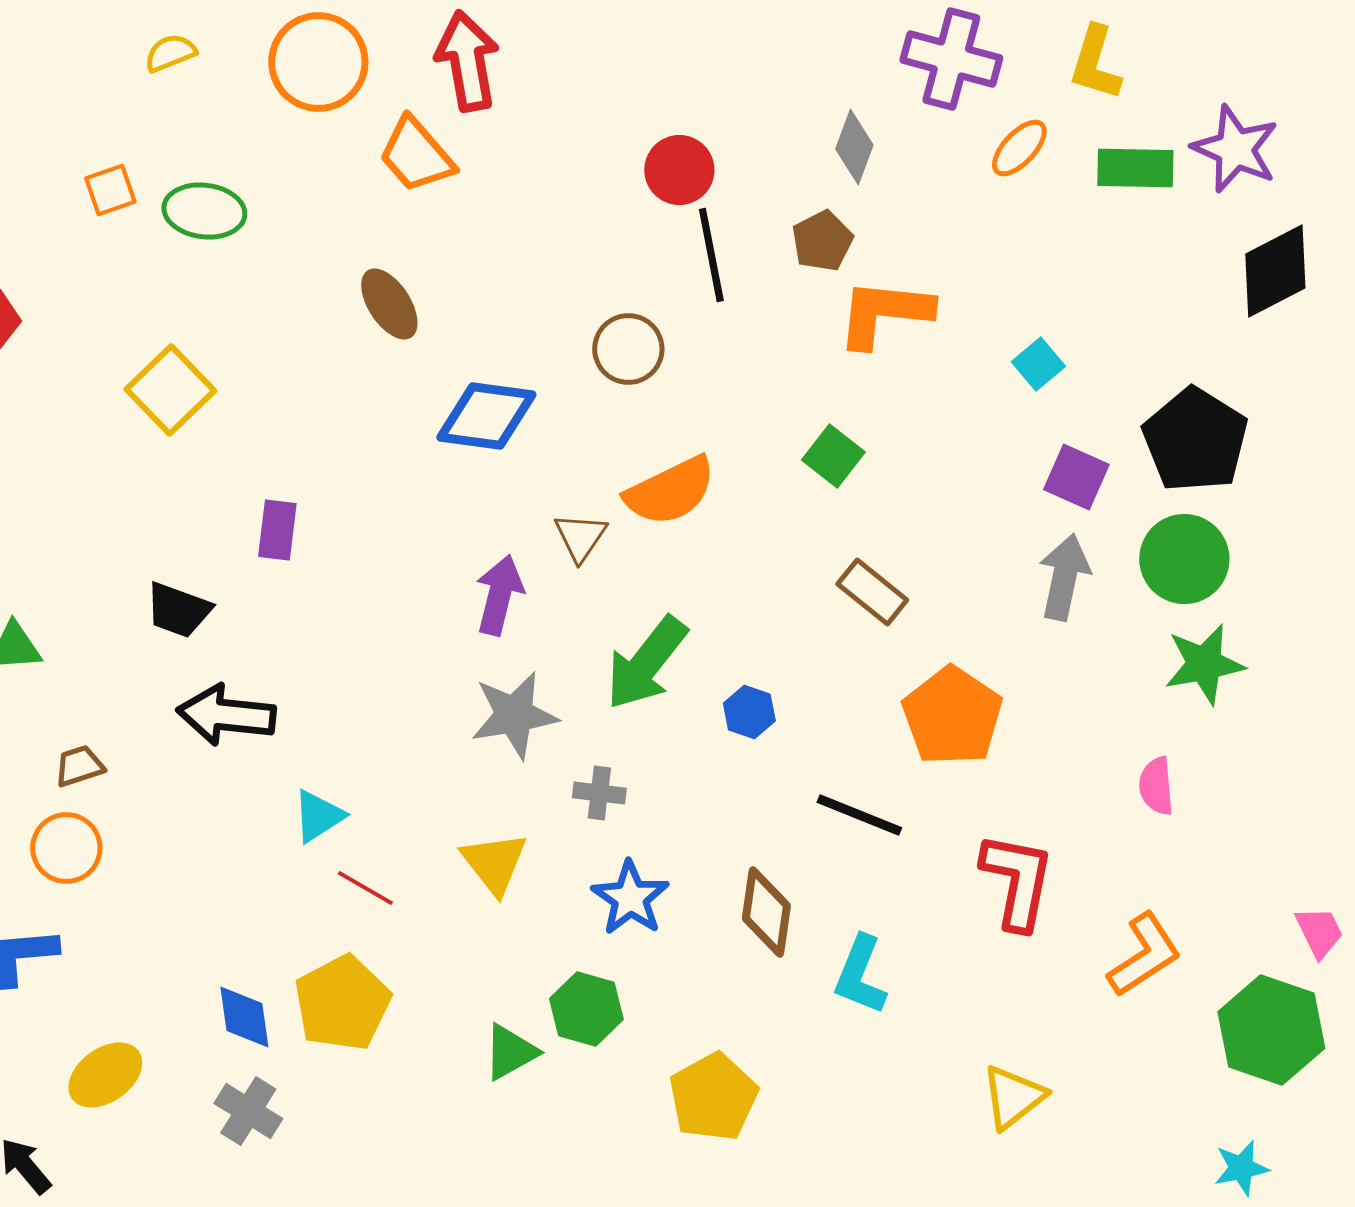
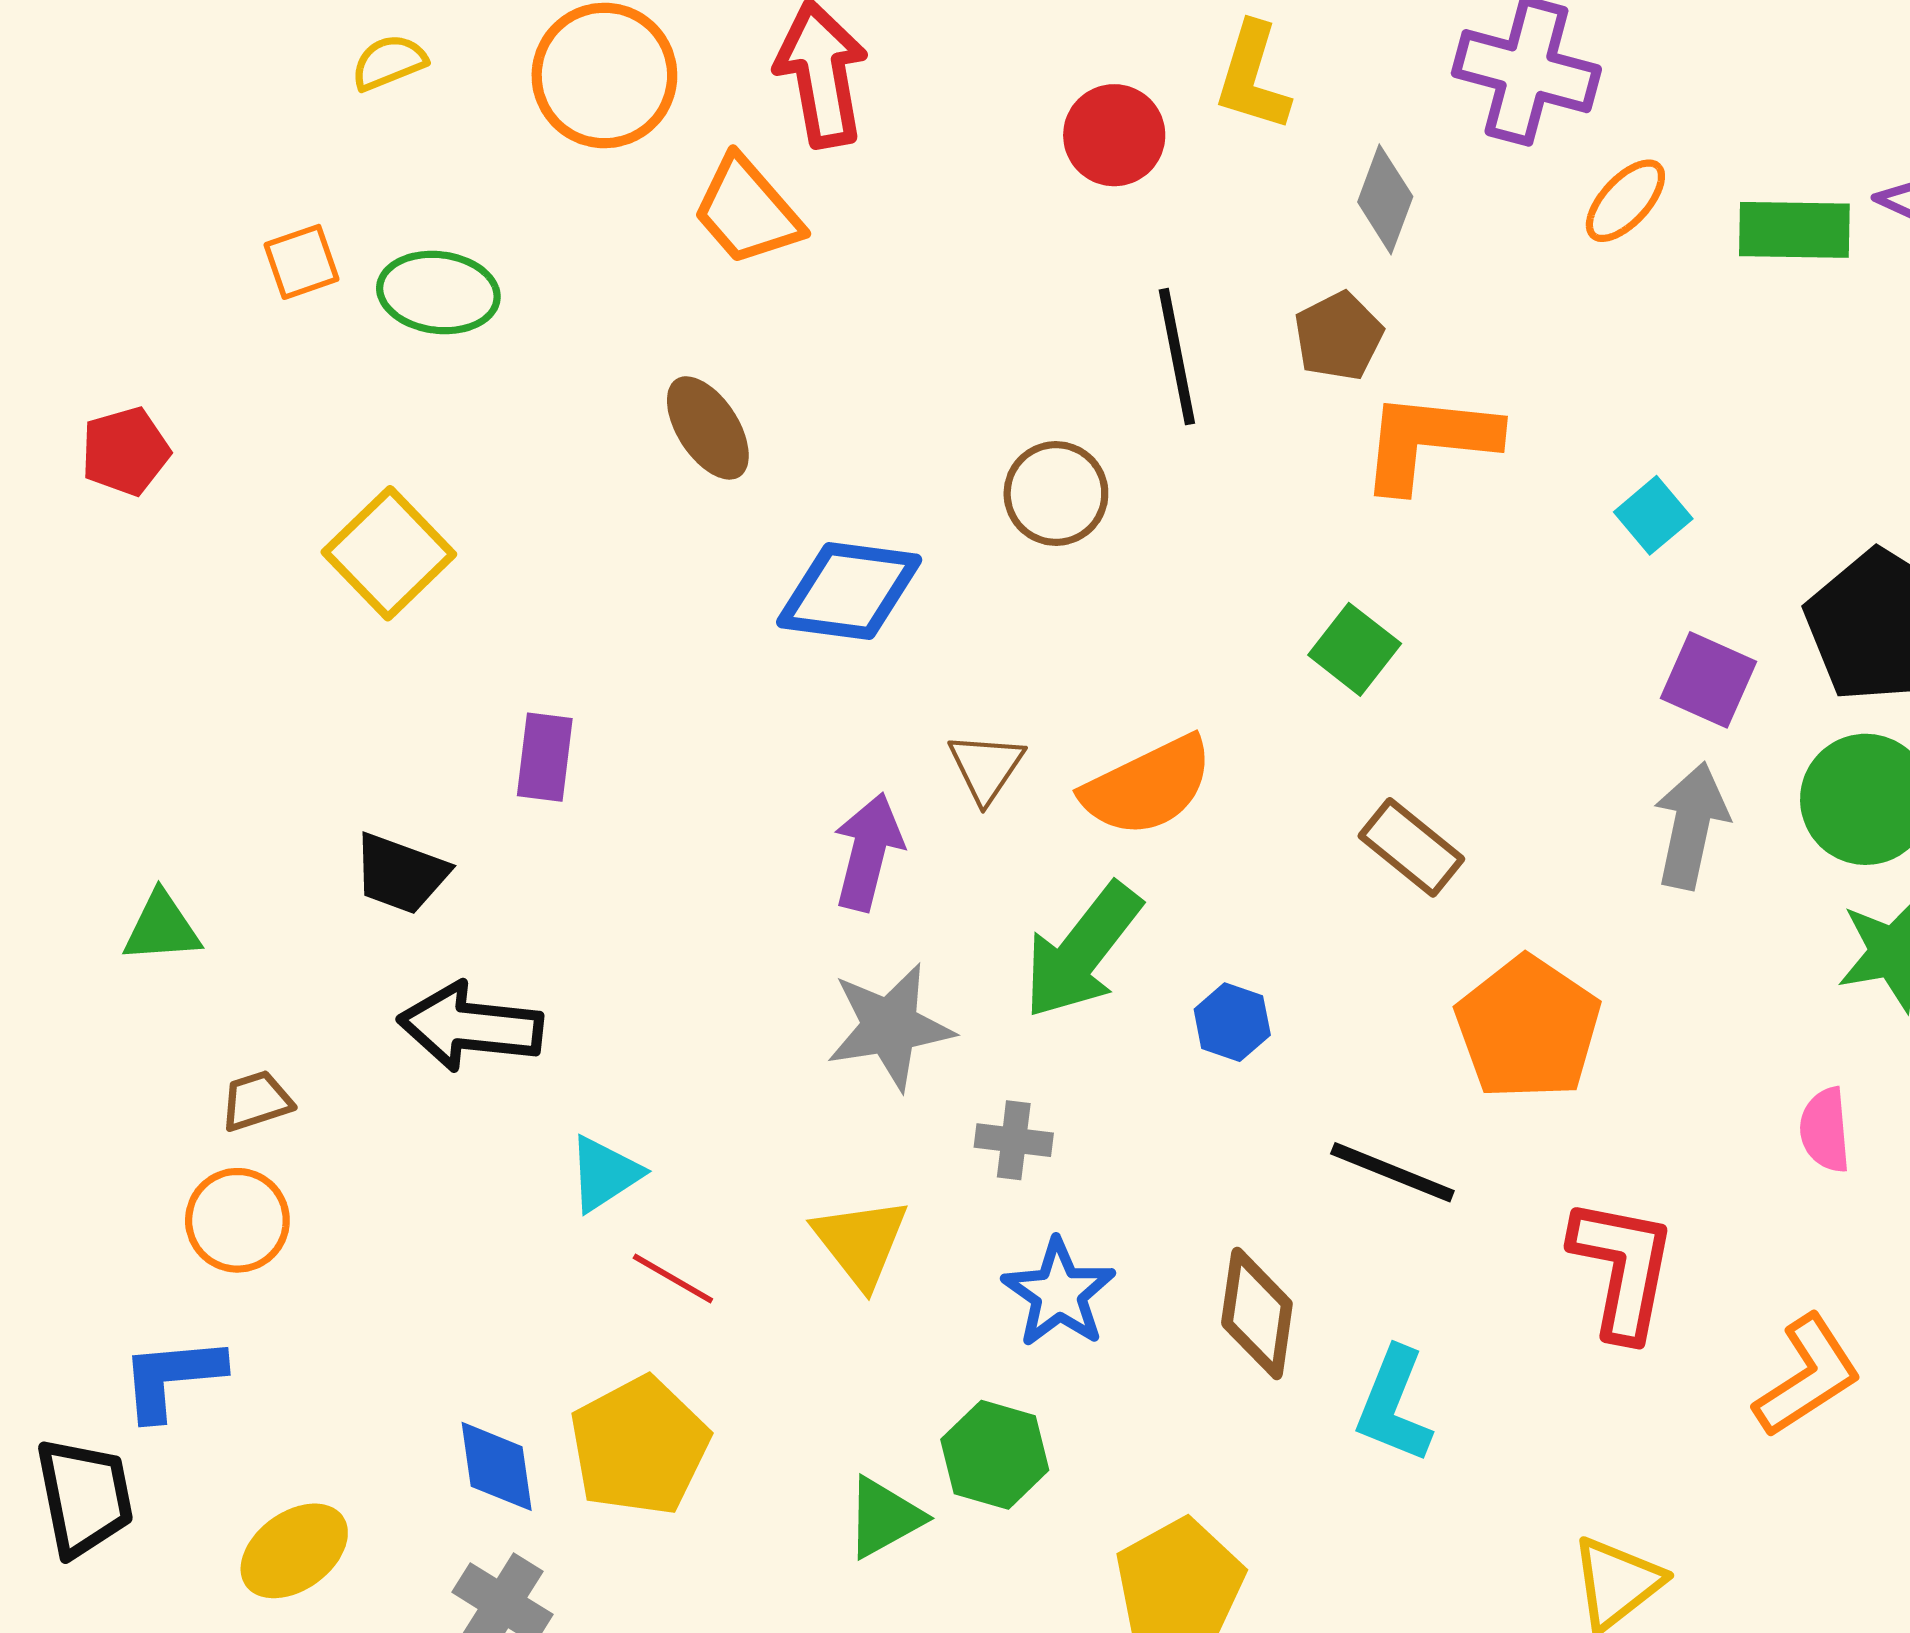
yellow L-shape: (1095, 63) -> (1253, 77), moved
red circle: (679, 170) -> (1114, 135), moved
orange semicircle: (670, 491) -> (1148, 786), moved

